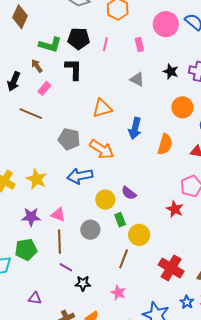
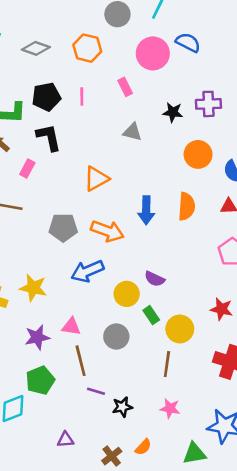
pink rectangle: (44, 88) -> (27, 169), moved
blue arrow: (135, 128) -> (146, 210), moved
red star: (175, 209) -> (221, 309), moved

